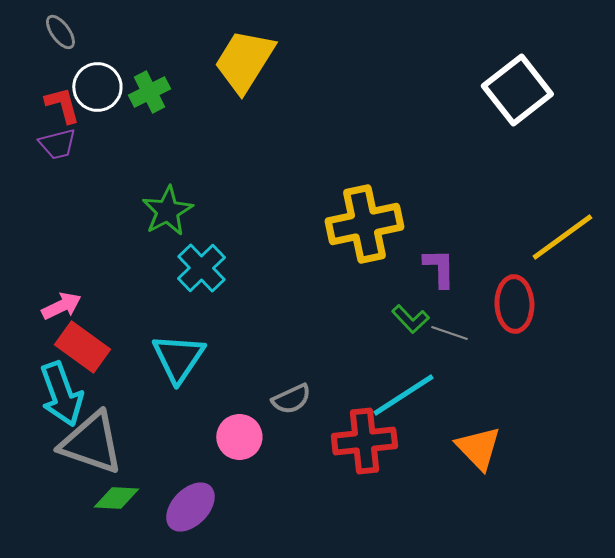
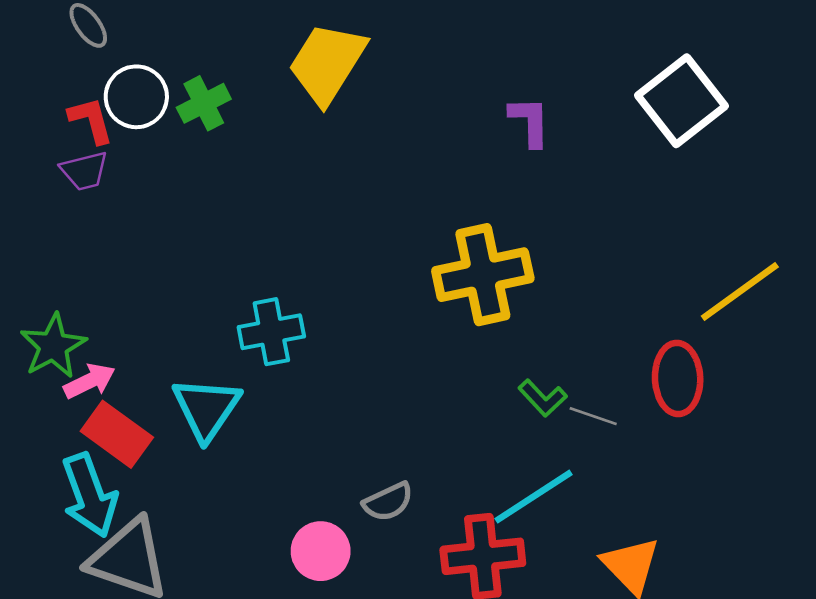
green star: (167, 211) -> (53, 346), moved
cyan cross: (201, 268) -> (271, 332), turned 33
purple L-shape: (439, 268) -> (530, 121), moved
cyan triangle: (178, 358) -> (206, 408), moved

